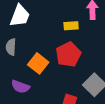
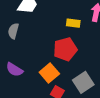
orange square: (38, 63) -> (49, 73), moved

